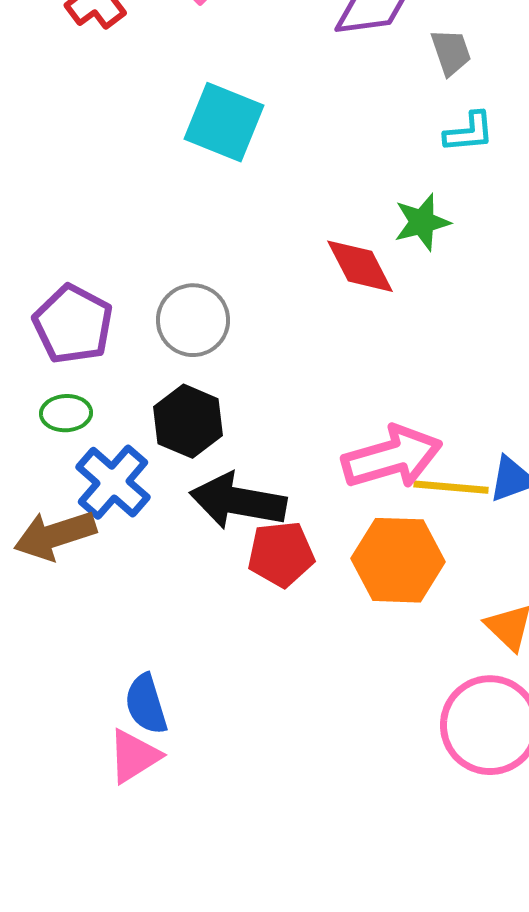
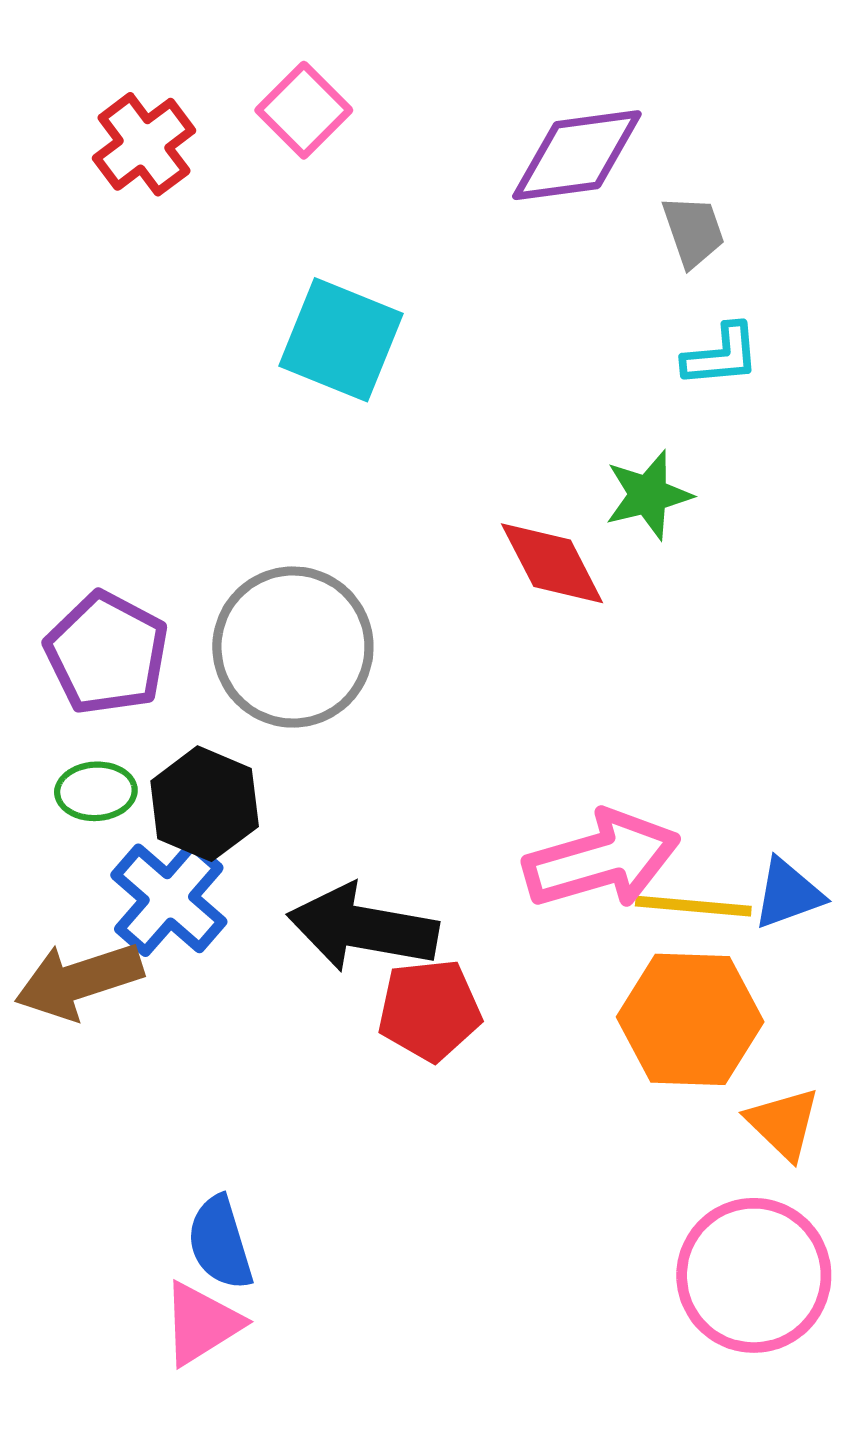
gray circle: (193, 320) -> (293, 647), size x1.4
black hexagon: (188, 421) -> (205, 804), moved
orange hexagon: (398, 560) -> (690, 1019), moved

